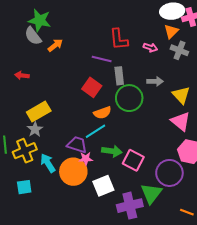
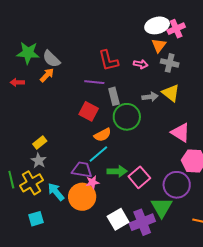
gray semicircle: (33, 36) -> (51, 59), moved
red arrow: (22, 75) -> (17, 82), moved
yellow triangle: (181, 95) -> (171, 93), moved
yellow rectangle: (39, 112) -> (40, 142), size x0.6
pink square: (133, 160) -> (139, 177), turned 30
white square: (103, 186) -> (118, 219), moved

